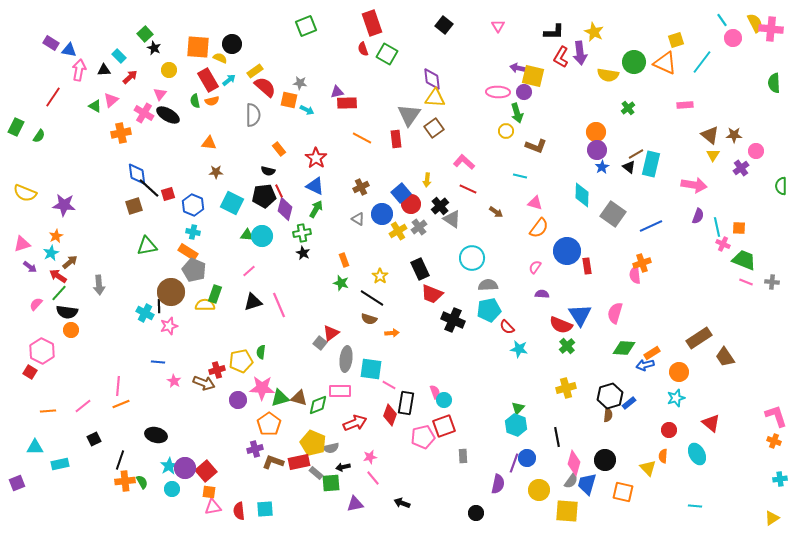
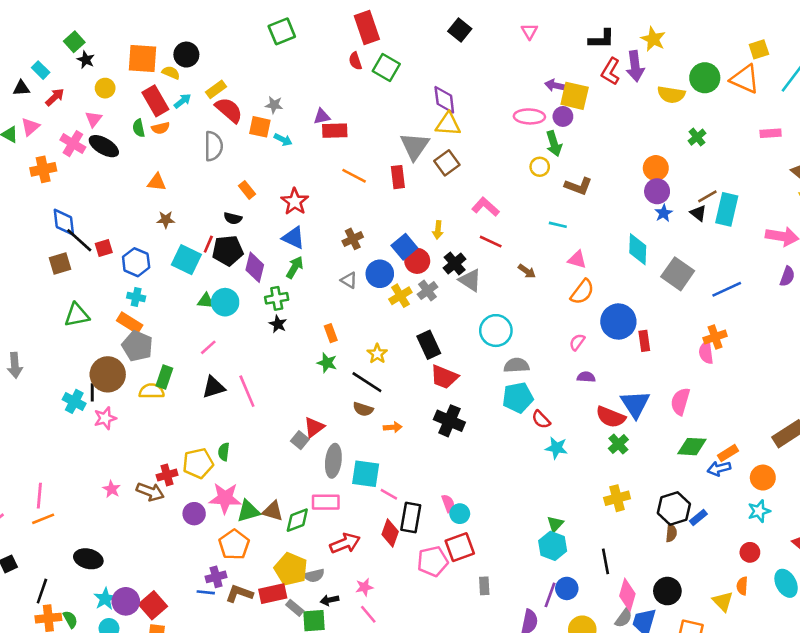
red line: (279, 191) -> (208, 244), moved, turned 48
black cross: (453, 320) -> (449, 421), moved
blue line: (158, 362) -> (206, 592), moved

